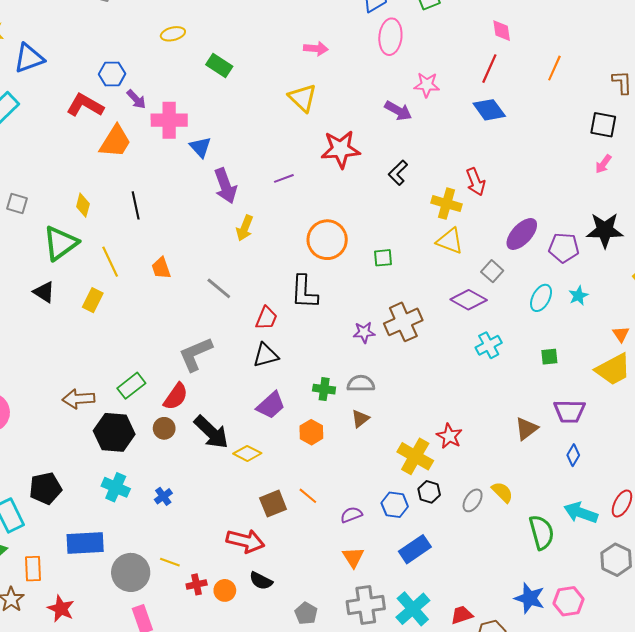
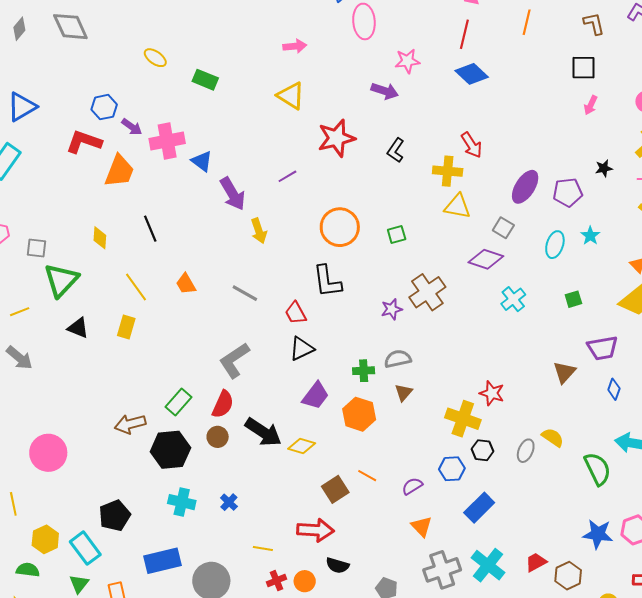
yellow ellipse: (173, 34) -> (155, 58), turned 60
yellow arrow: (245, 228) -> (259, 231), turned -30
black star: (605, 230) -> (604, 168), size x0.5
green triangle: (60, 243) -> (61, 280), moved
red trapezoid: (266, 318) -> (296, 313), turned 140
orange hexagon: (311, 432) -> (359, 414), size x1.4
yellow line: (170, 562) -> (263, 549), moved

